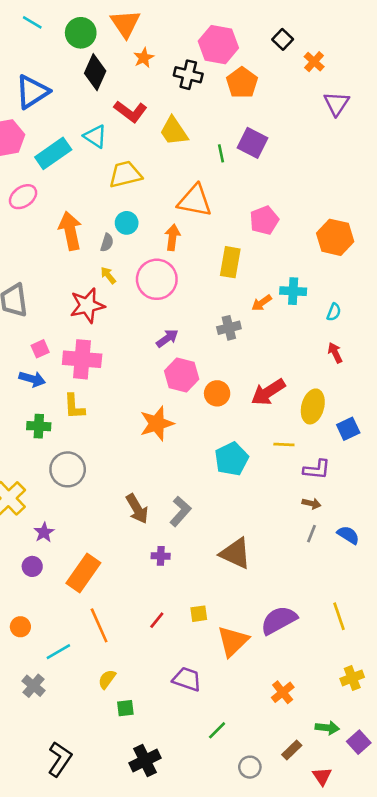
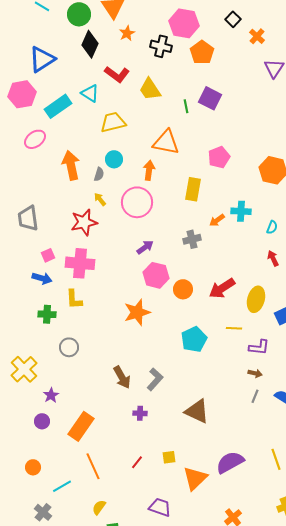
gray circle: (68, 469) -> (69, 347), size x0.7

